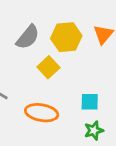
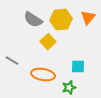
gray semicircle: (28, 37) -> (33, 20), turned 84
green star: (94, 131) -> (69, 88), moved

